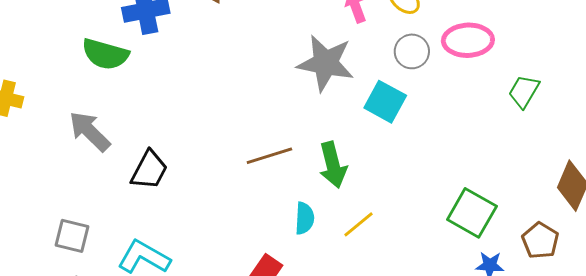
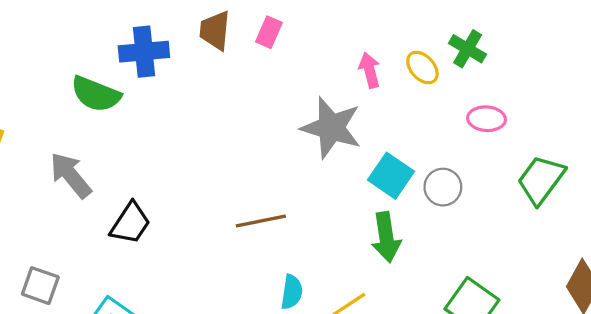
pink ellipse: (468, 40) -> (487, 119), size x0.7
gray circle: (412, 51) -> (443, 187), moved
green trapezoid: (524, 91) -> (541, 180), size x1.4
green arrow: (333, 165) -> (386, 237), moved

